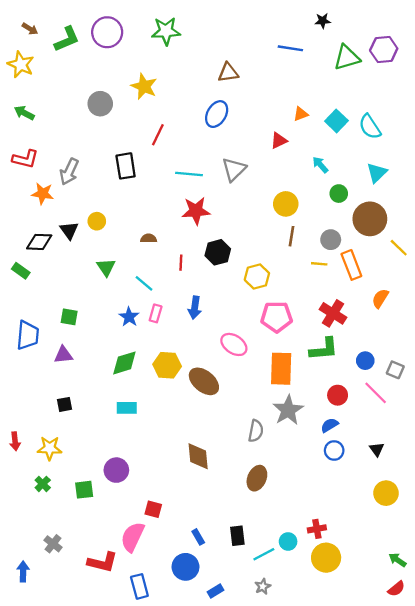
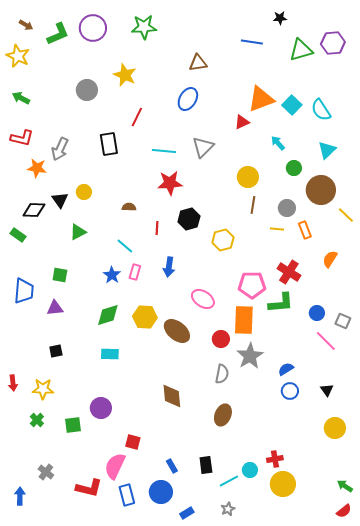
orange triangle: (301, 114) -> (261, 99), size x2.0
orange rectangle: (351, 265) -> (305, 230), size x0.7
green triangle: (106, 267) -> (78, 232), moved, turned 36
pink pentagon: (277, 317) -> (252, 285), moved
red circle: (338, 395) -> (221, 339), moved
blue rectangle: (139, 586) -> (127, 495), moved

